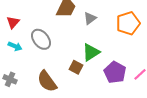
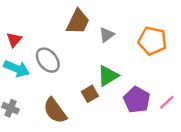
orange pentagon: (128, 23) -> (152, 41), turned 30
cyan arrow: (15, 46) -> (17, 69), size x1.5
brown square: (76, 67) -> (90, 94), turned 32

